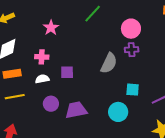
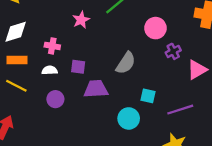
pink star: (51, 28) -> (81, 20), moved
purple cross: (132, 50) -> (173, 51), moved, turned -32
yellow line: (15, 97) -> (16, 86), turned 30
purple trapezoid: (76, 110) -> (96, 89), moved

